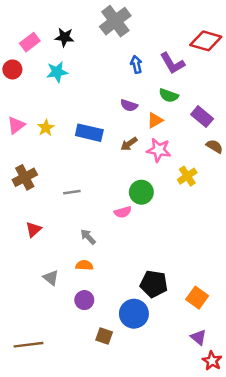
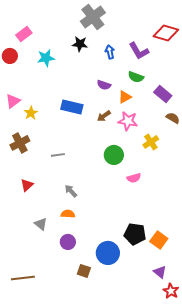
black star: (64, 37) -> (80, 44), moved
yellow star: (46, 128) -> (31, 113), moved
pink semicircle: (123, 212) -> (134, 178), moved
black pentagon: (154, 284) -> (135, 234), moved

